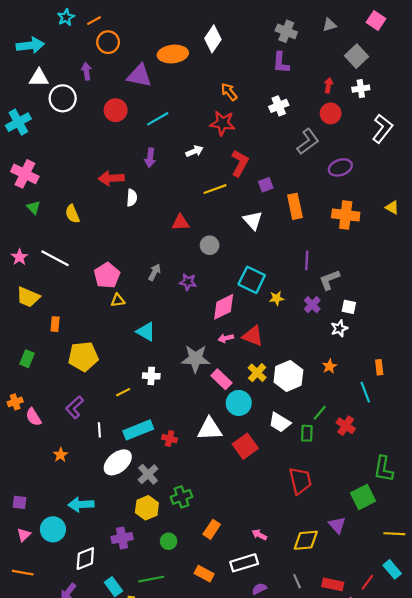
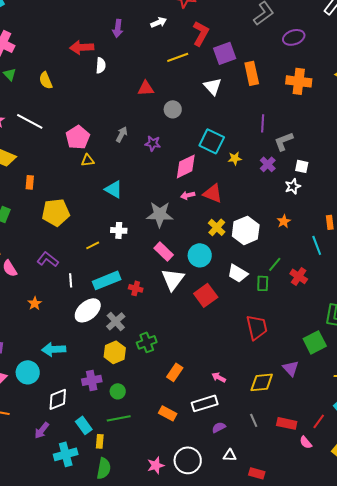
purple square: (266, 185) -> (225, 53), size x1.6
pink rectangle: (221, 379) -> (164, 251), moved
purple L-shape: (75, 407) -> (48, 259), turned 80
white triangle: (210, 429) -> (173, 279), turned -50
green circle: (169, 541) -> (118, 391), moved

